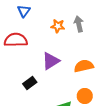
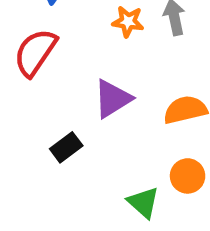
red semicircle: (16, 40) -> (35, 52), turned -55

